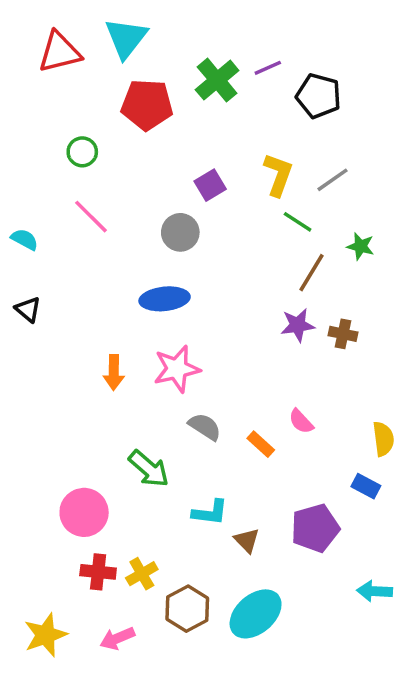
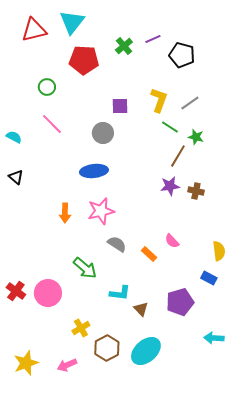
green cross: (217, 80) -> (124, 46), size x0.7
purple square: (210, 185) -> (120, 106), turned 30
green star: (361, 246) -> (196, 137), moved
red cross: (98, 572) -> (16, 291), moved, turned 30

